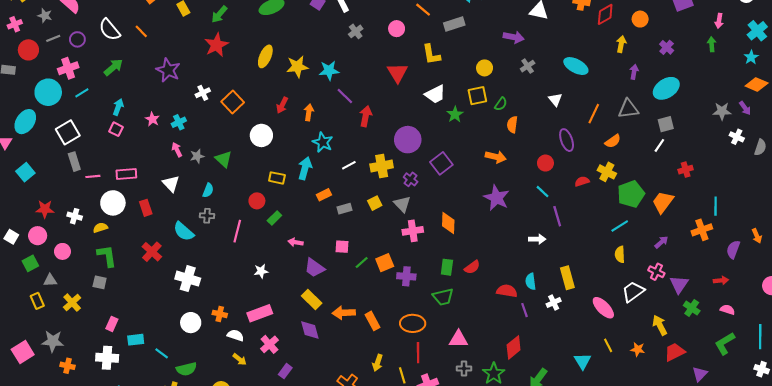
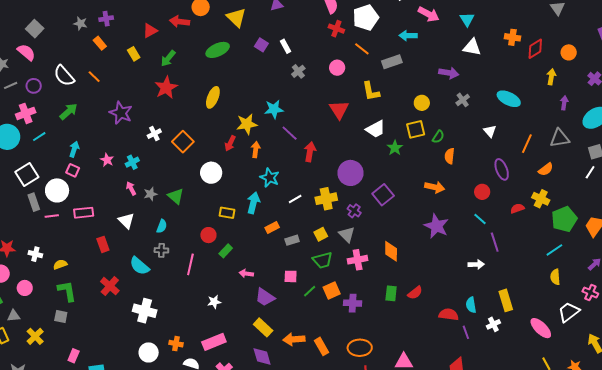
yellow star: (297, 67) -> (247, 124), moved
white circle: (113, 203) -> (57, 190), moved
green trapezoid: (443, 297) -> (323, 260), moved

